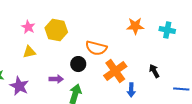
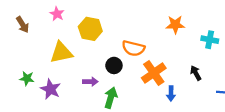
pink star: (28, 27) -> (57, 14), moved
cyan cross: (167, 30) -> (210, 40), moved
yellow triangle: (29, 52) -> (61, 53), size x1.6

